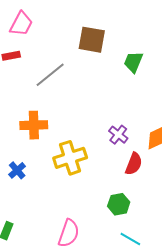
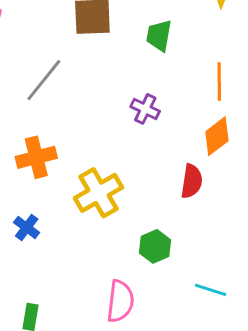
purple cross: (118, 135) -> (145, 109), moved
green hexagon: (119, 204) -> (155, 246), moved

